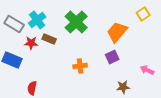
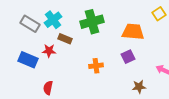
green cross: (76, 22) -> (92, 22), turned 30
orange trapezoid: (117, 32) -> (133, 32), turned 55
red star: (31, 43) -> (49, 51), moved

